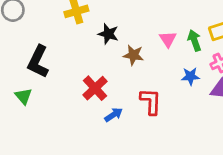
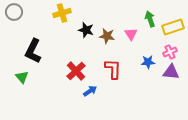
green arrow: (194, 40) -> (150, 19), moved
brown star: (133, 55) -> (107, 36), moved
red L-shape: (151, 101) -> (113, 69), moved

